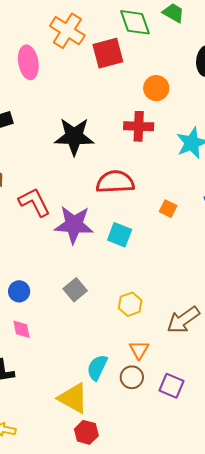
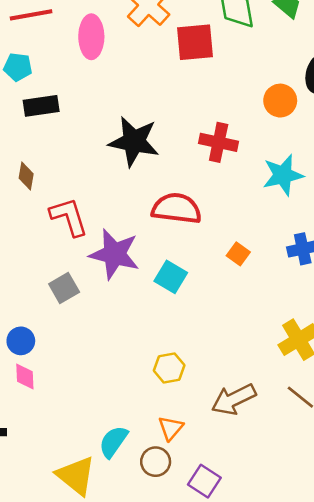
orange circle: (156, 88) -> (280, 101), moved
gray square: (75, 290) -> (64, 288), moved
blue circle: (19, 291) -> (21, 341), moved

